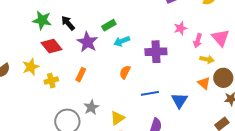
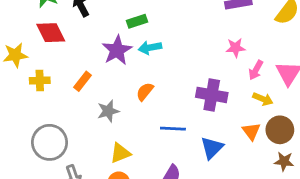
purple star: (87, 42) -> (117, 50), moved
purple cross: (156, 52) -> (212, 95), moved
gray star: (91, 107) -> (108, 111), moved

